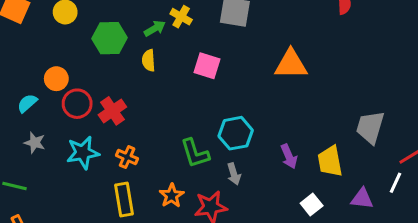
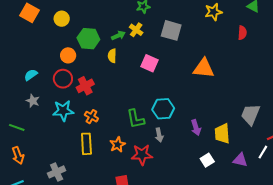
orange circle: (56, 79) -> (68, 55), moved

